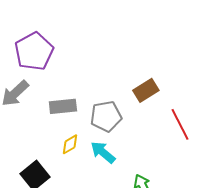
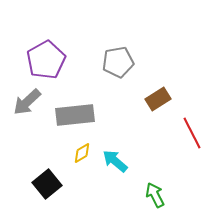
gray rectangle: (63, 106) -> (75, 115), size x1.4
gray pentagon: (106, 116) -> (118, 62), moved

